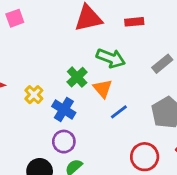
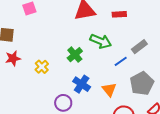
orange triangle: (103, 89) -> (109, 90), moved
blue cross: (64, 109) -> (82, 84), moved
blue line: (119, 112) -> (121, 61), moved

